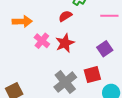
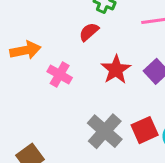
red star: (65, 43) -> (116, 70), moved
red square: (92, 75) -> (145, 130), moved

